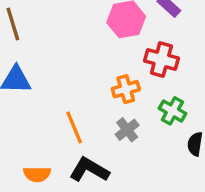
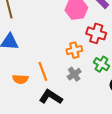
orange semicircle: (37, 174) -> (20, 79), moved

